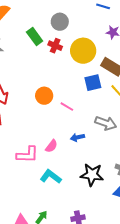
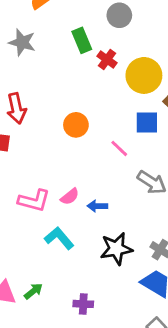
gray circle: (60, 22) -> (119, 15), moved
pink line: (67, 107) -> (119, 148), moved
blue arrow: (77, 137) -> (97, 206), moved
black star: (92, 175) -> (116, 249), turned -30

